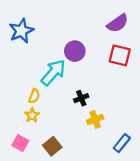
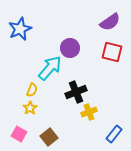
black cross: (81, 98) -> (76, 92), size x1.5

